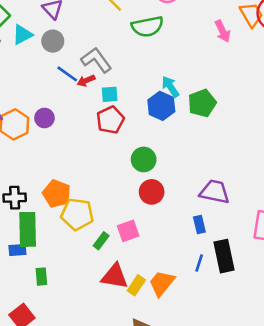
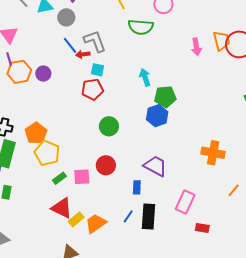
blue hexagon: (161, 106) -> (157, 116), moved
red circle: (152, 192) -> (106, 165), moved

